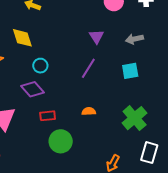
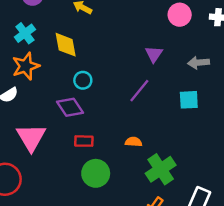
green cross: (135, 118) -> (161, 169), moved

